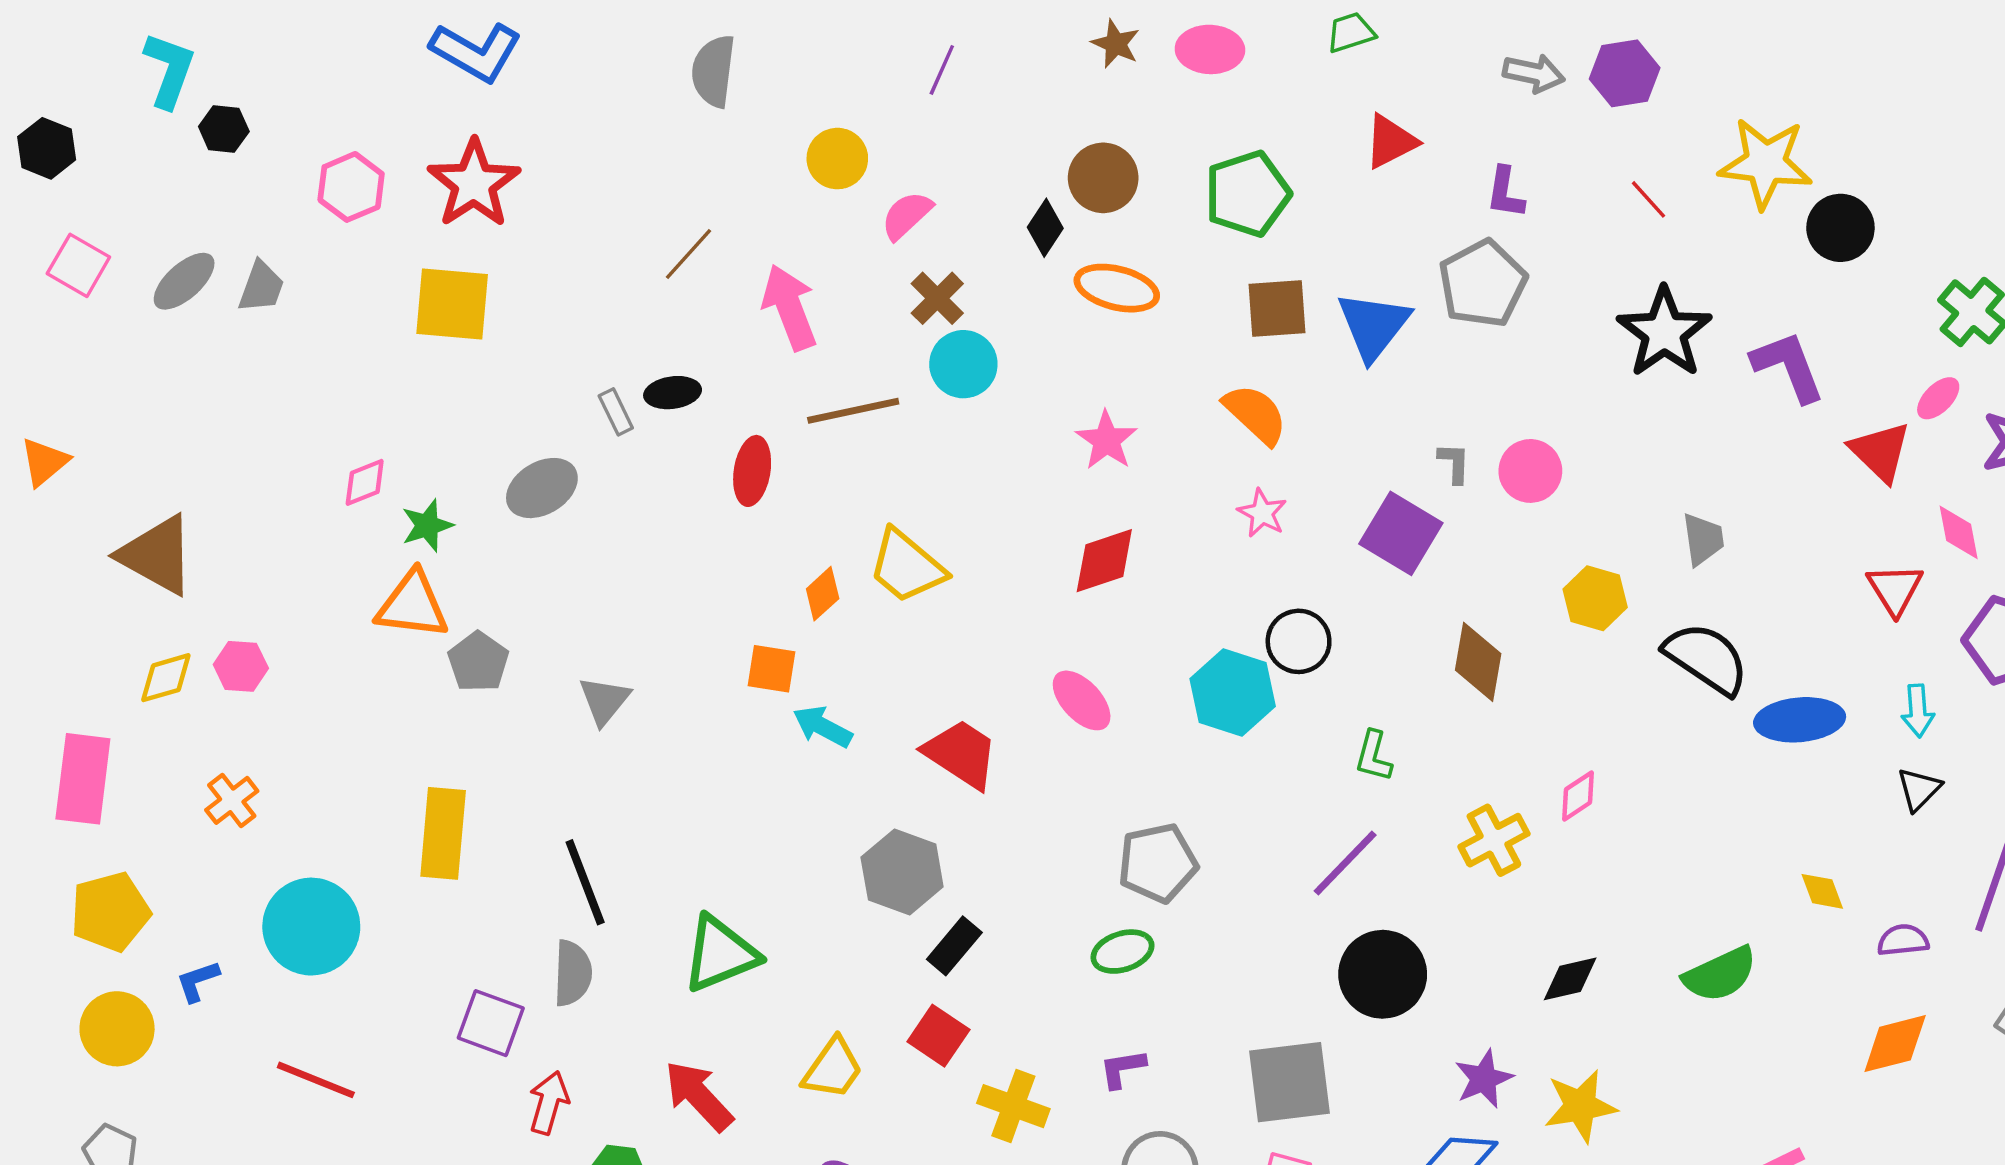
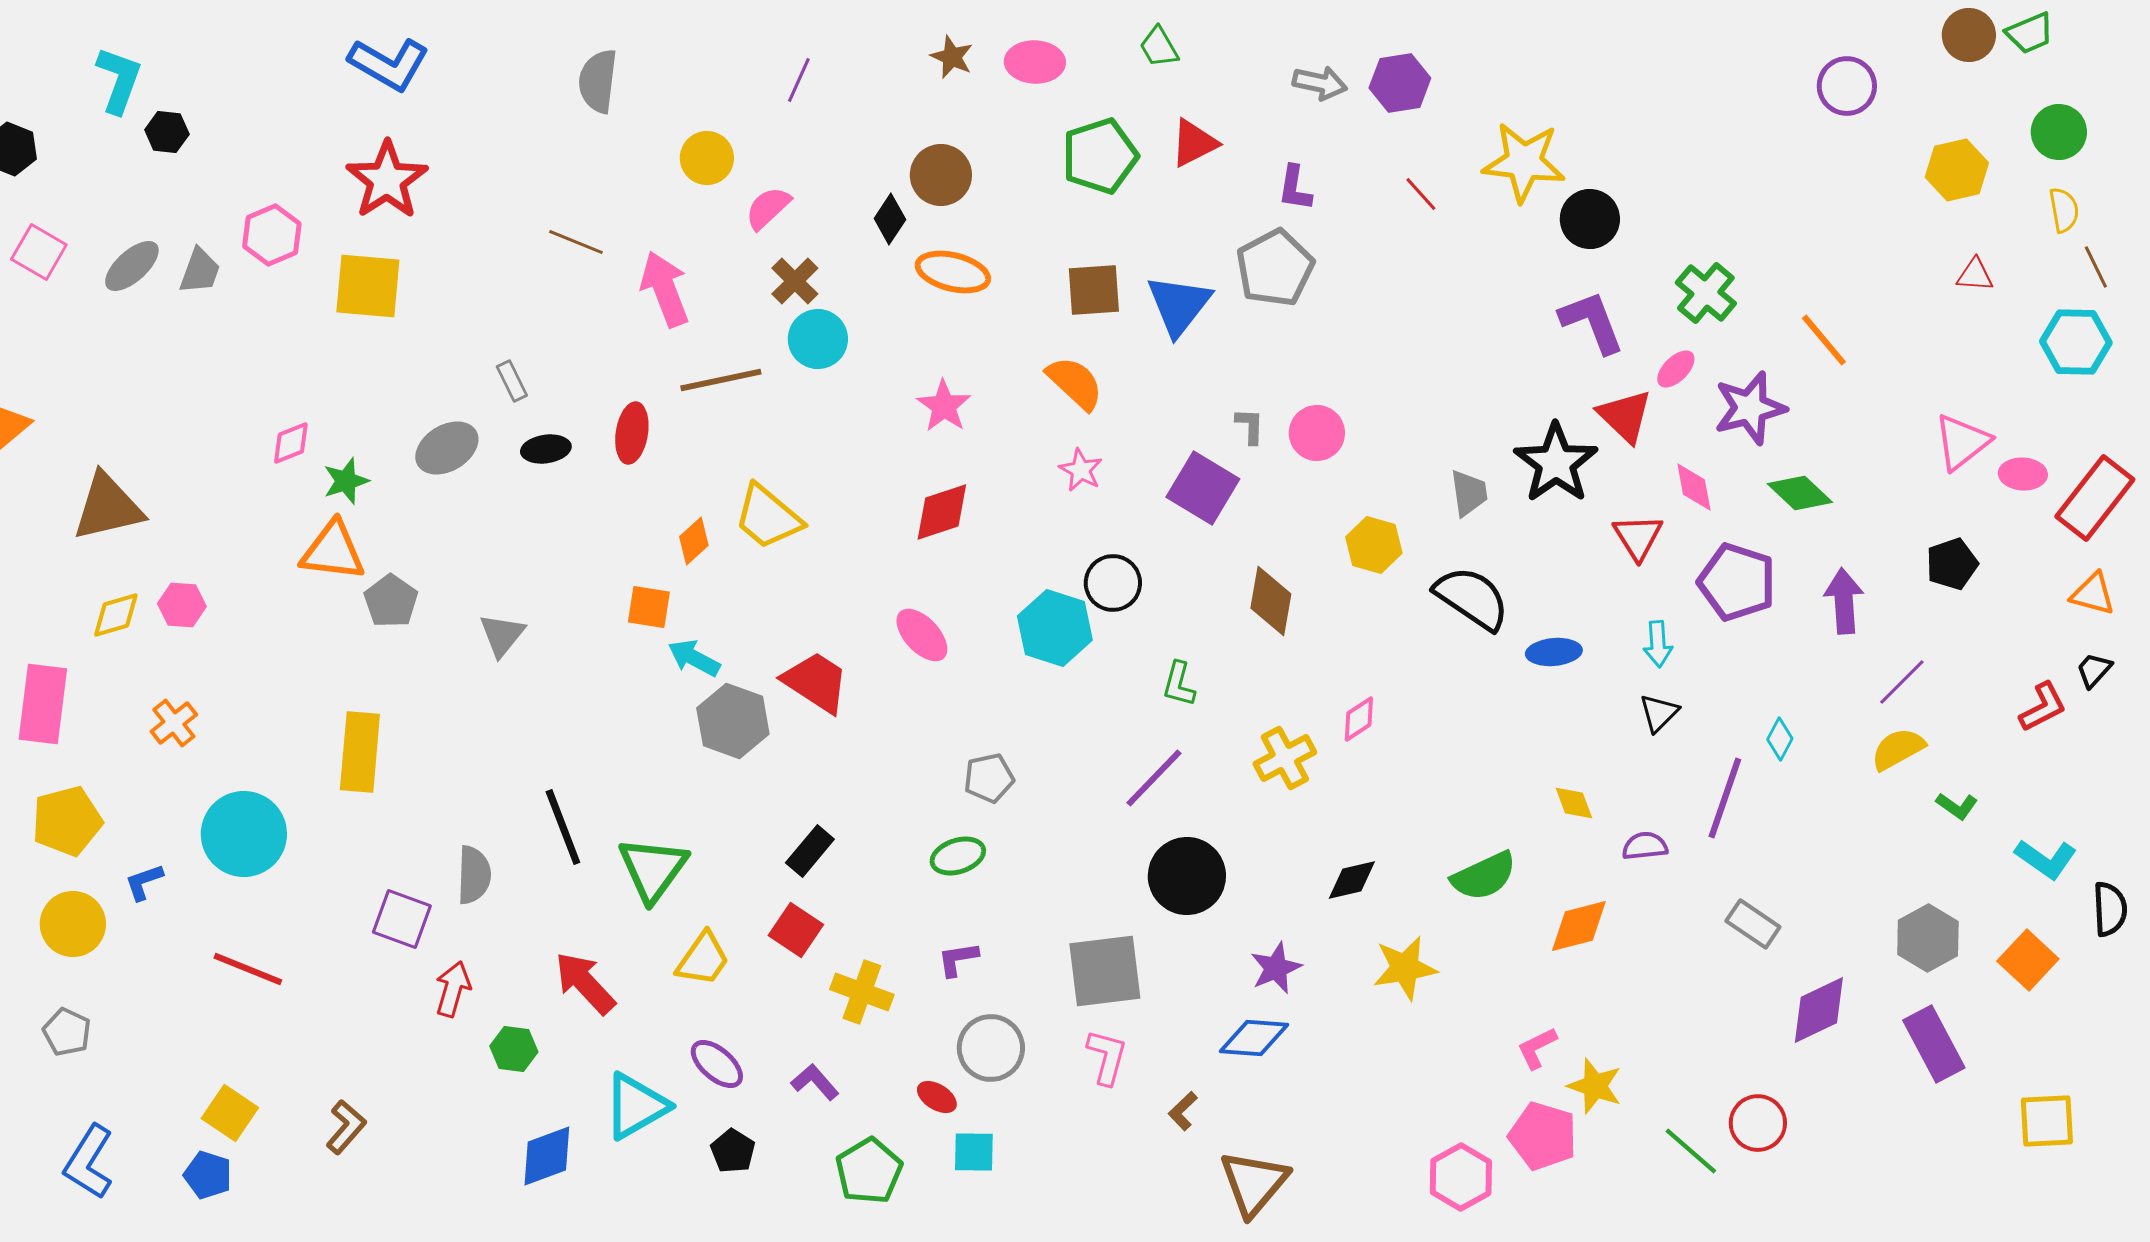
green trapezoid: (1351, 32) -> (1159, 47), turned -102
pink hexagon: (351, 187) -> (272, 235), moved
green pentagon: (1247, 194) -> (1100, 156), moved
brown line: (688, 254) -> (576, 242), turned 70
black star: (1664, 332) -> (1556, 463), moved
purple L-shape: (1788, 366) -> (1592, 322), moved
black ellipse: (673, 393) -> (546, 449), moved
brown triangle: (157, 555) -> (108, 507), turned -42
blue ellipse: (1800, 720) -> (1554, 652), size x0.7
gray pentagon: (1158, 863) -> (989, 778), size x0.7
gray hexagon: (902, 872) -> (733, 721), moved
black line: (585, 882) -> (563, 827), moved
green triangle: (720, 954) -> (653, 869), moved, turned -32
orange diamond: (1895, 1044) -> (1579, 926), moved
yellow star: (1580, 1106) -> (1405, 968), moved

